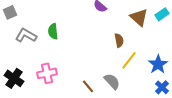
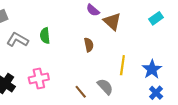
brown triangle: (139, 17) -> (112, 21), moved
brown semicircle: (119, 40) -> (89, 45), moved
yellow line: (129, 60) -> (122, 65), turned -30

